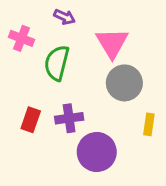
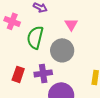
pink triangle: (112, 43) -> (71, 24), size x0.6
gray circle: (124, 83) -> (62, 50), moved

